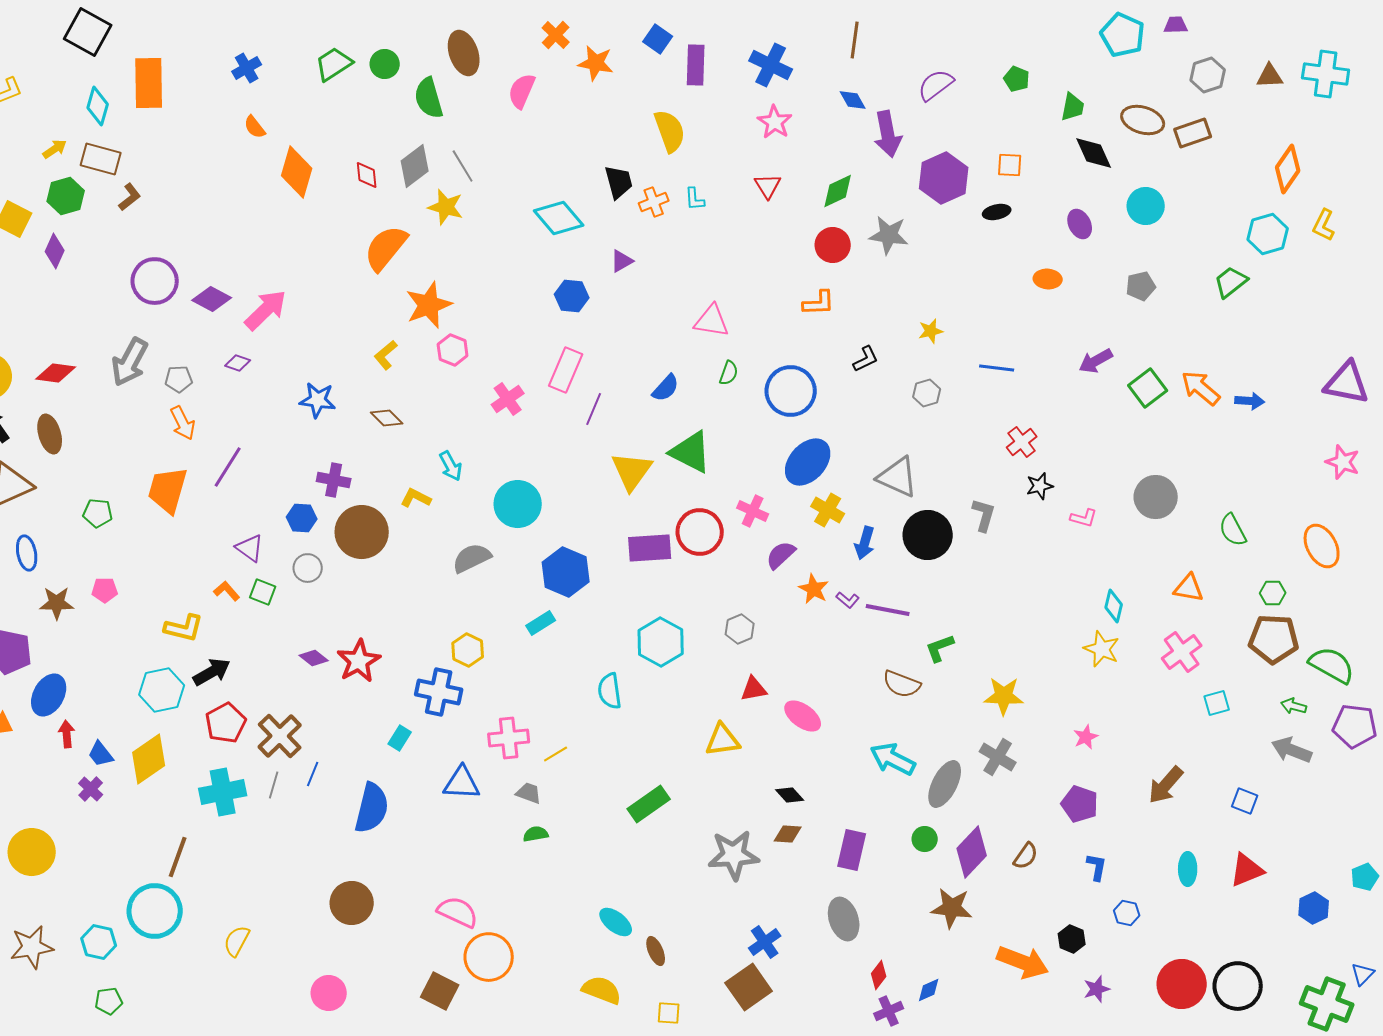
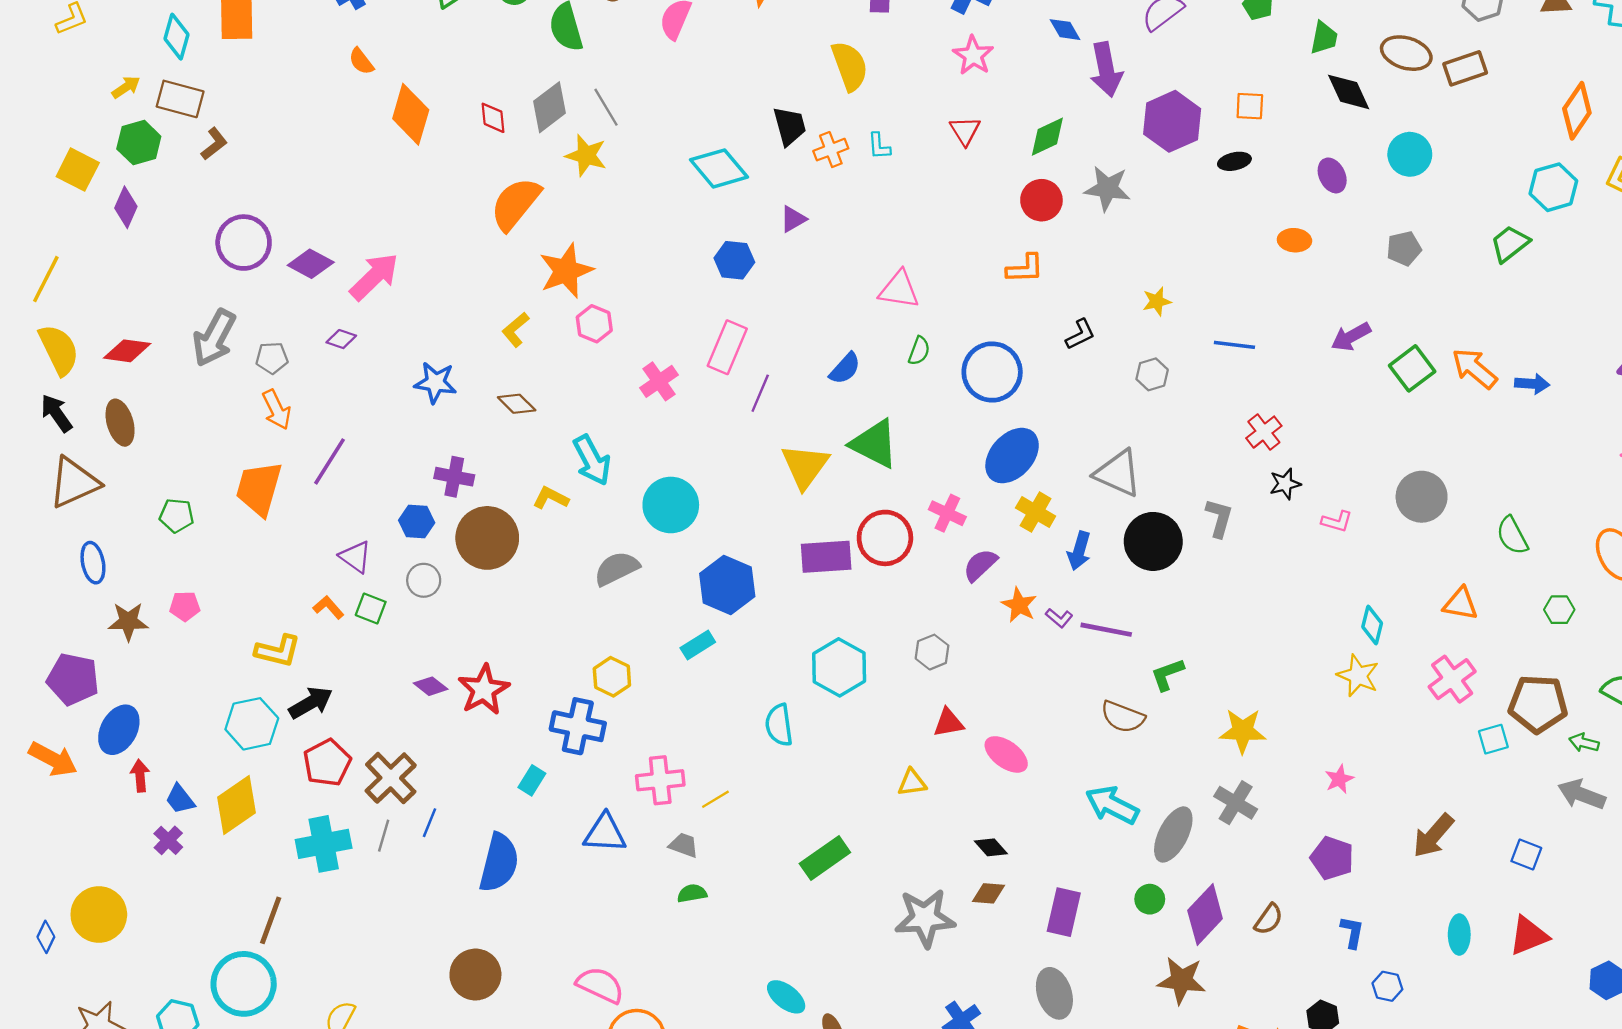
cyan arrow: (451, 466) -> (592, 460), size x1.4
brown pentagon: (1274, 639) -> (1538, 704), moved
yellow triangle: (723, 740) -> (912, 783), size x0.7

